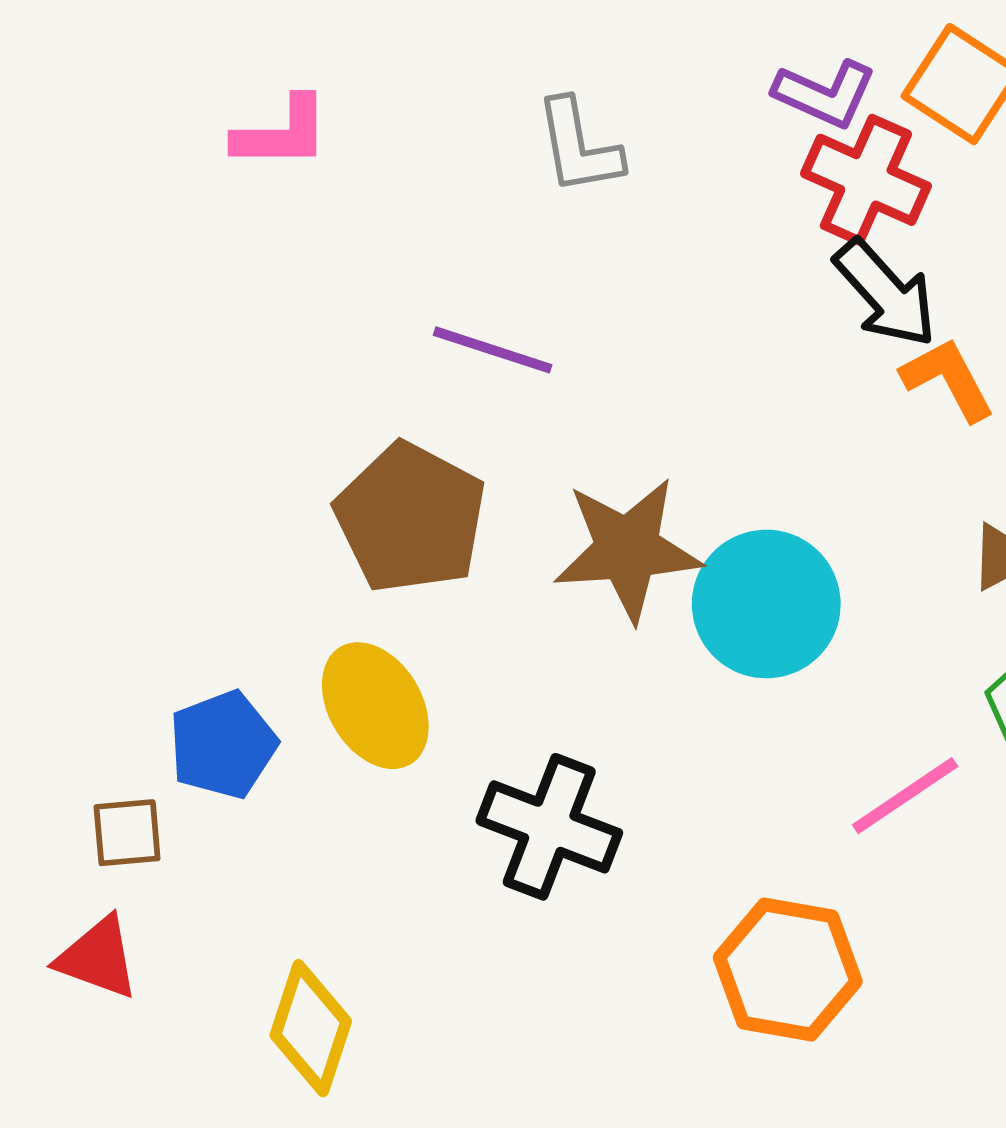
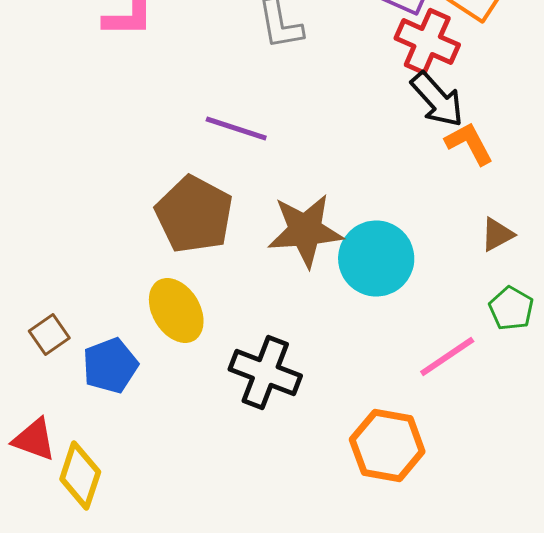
blue pentagon: (223, 745) -> (110, 366), moved
brown square: (127, 833) -> (49, 334), moved, turned -30
yellow diamond: (311, 1028) -> (80, 476), moved

